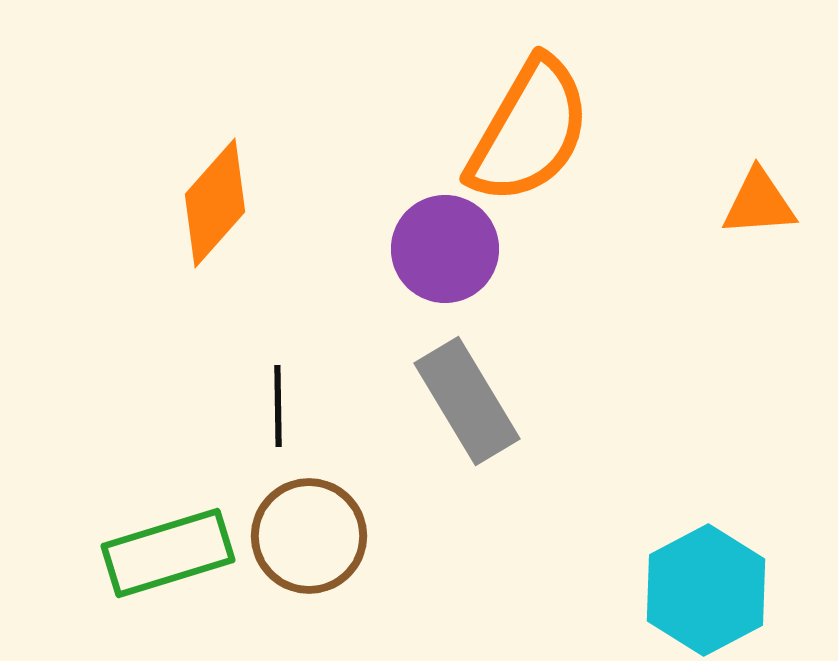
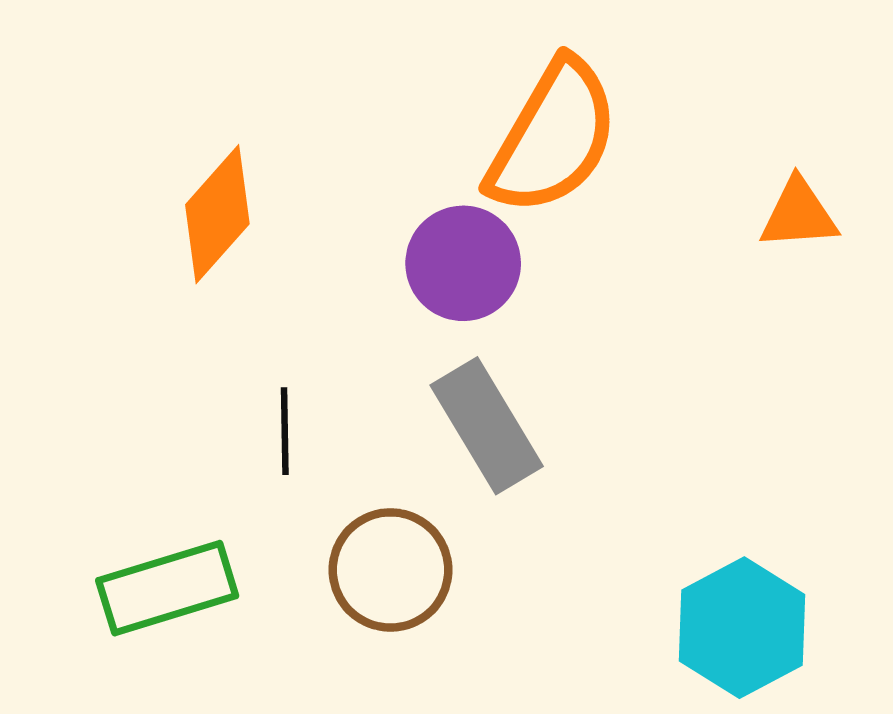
brown circle: (309, 536) -> (390, 570), moved

